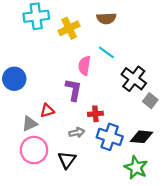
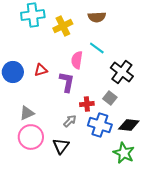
gray square: (150, 101) -> (110, 98), moved
red triangle: (47, 111) -> (41, 70), moved
gray arrow: (77, 132) -> (70, 121), turned -32

